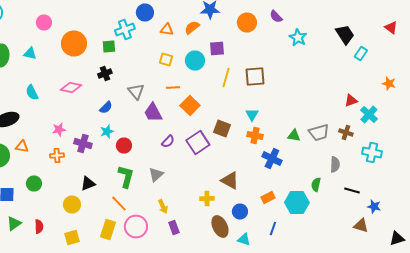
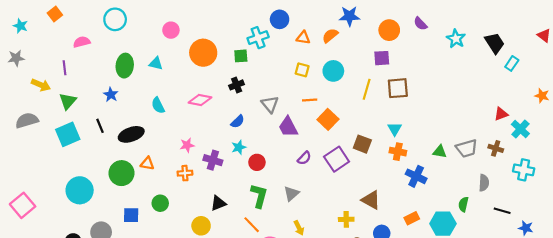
cyan star: (298, 38) -> (456, 39), moved
purple square: (217, 48) -> (382, 58), moved

